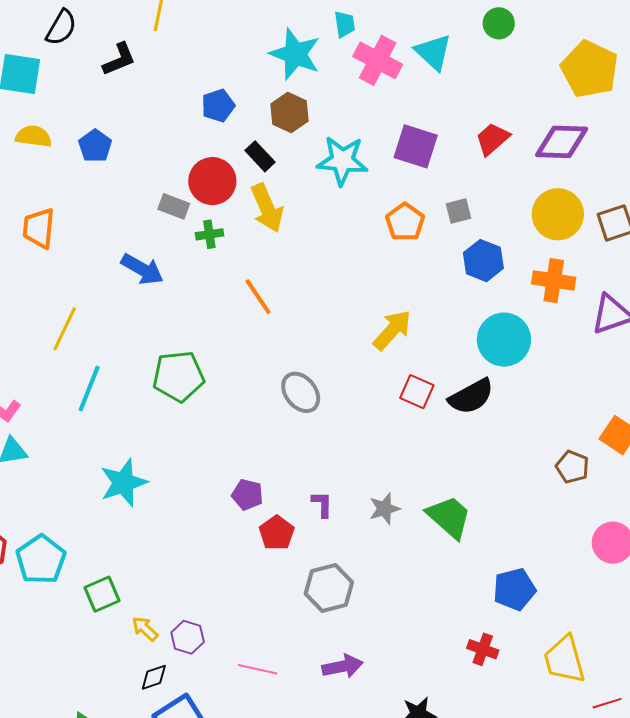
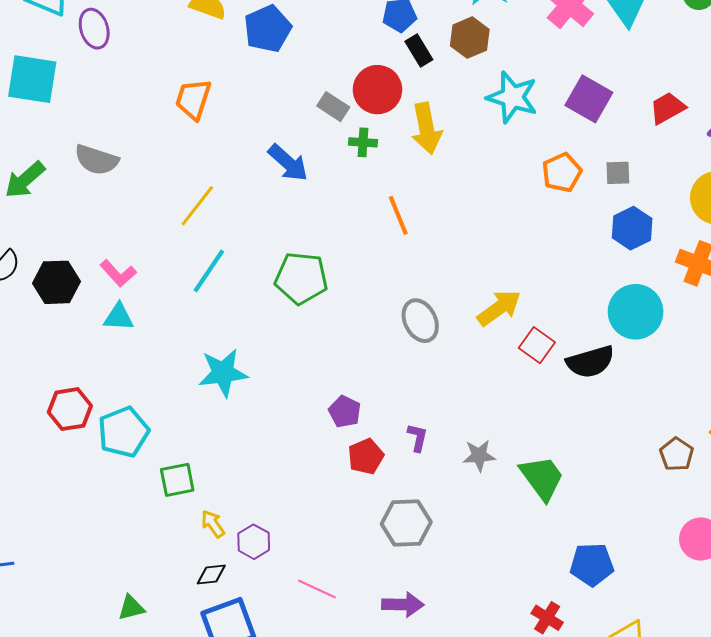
blue pentagon: (95, 146) -> (268, 29), size x1.4
black rectangle: (260, 156) -> (419, 50), moved
yellow arrow: (392, 330) -> (499, 308), moved

